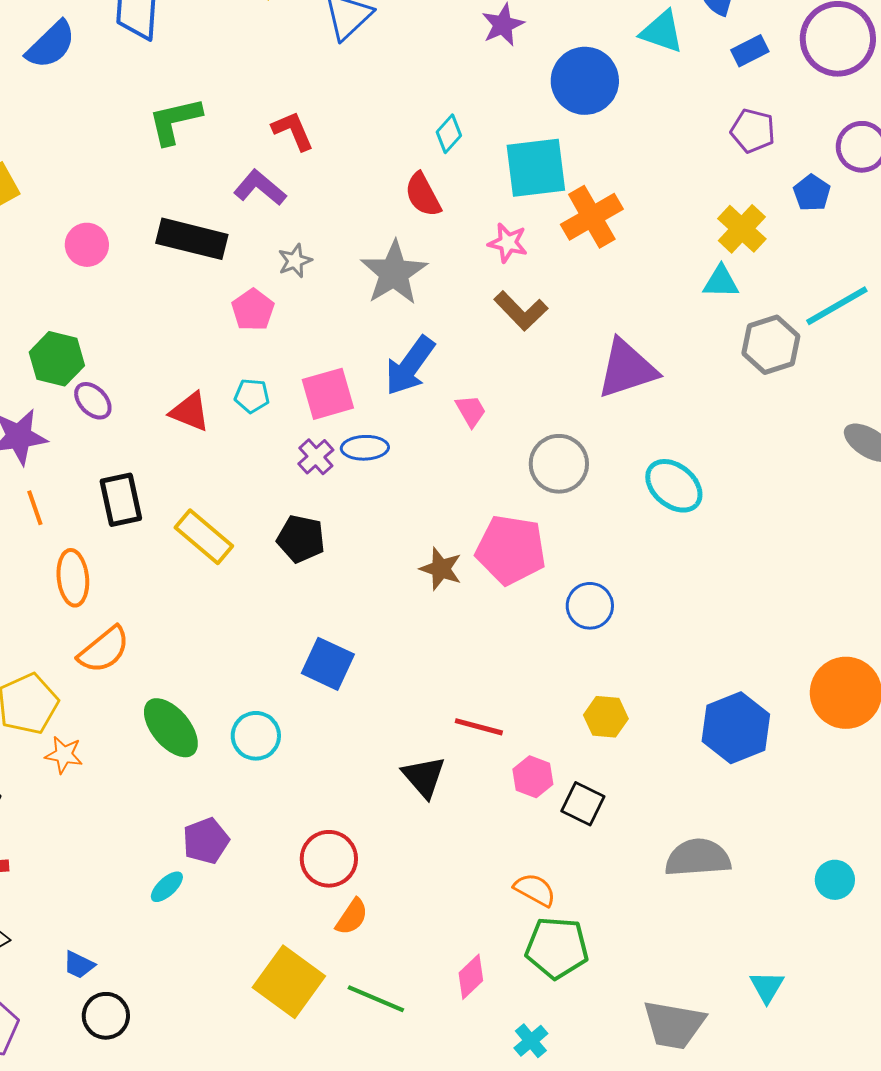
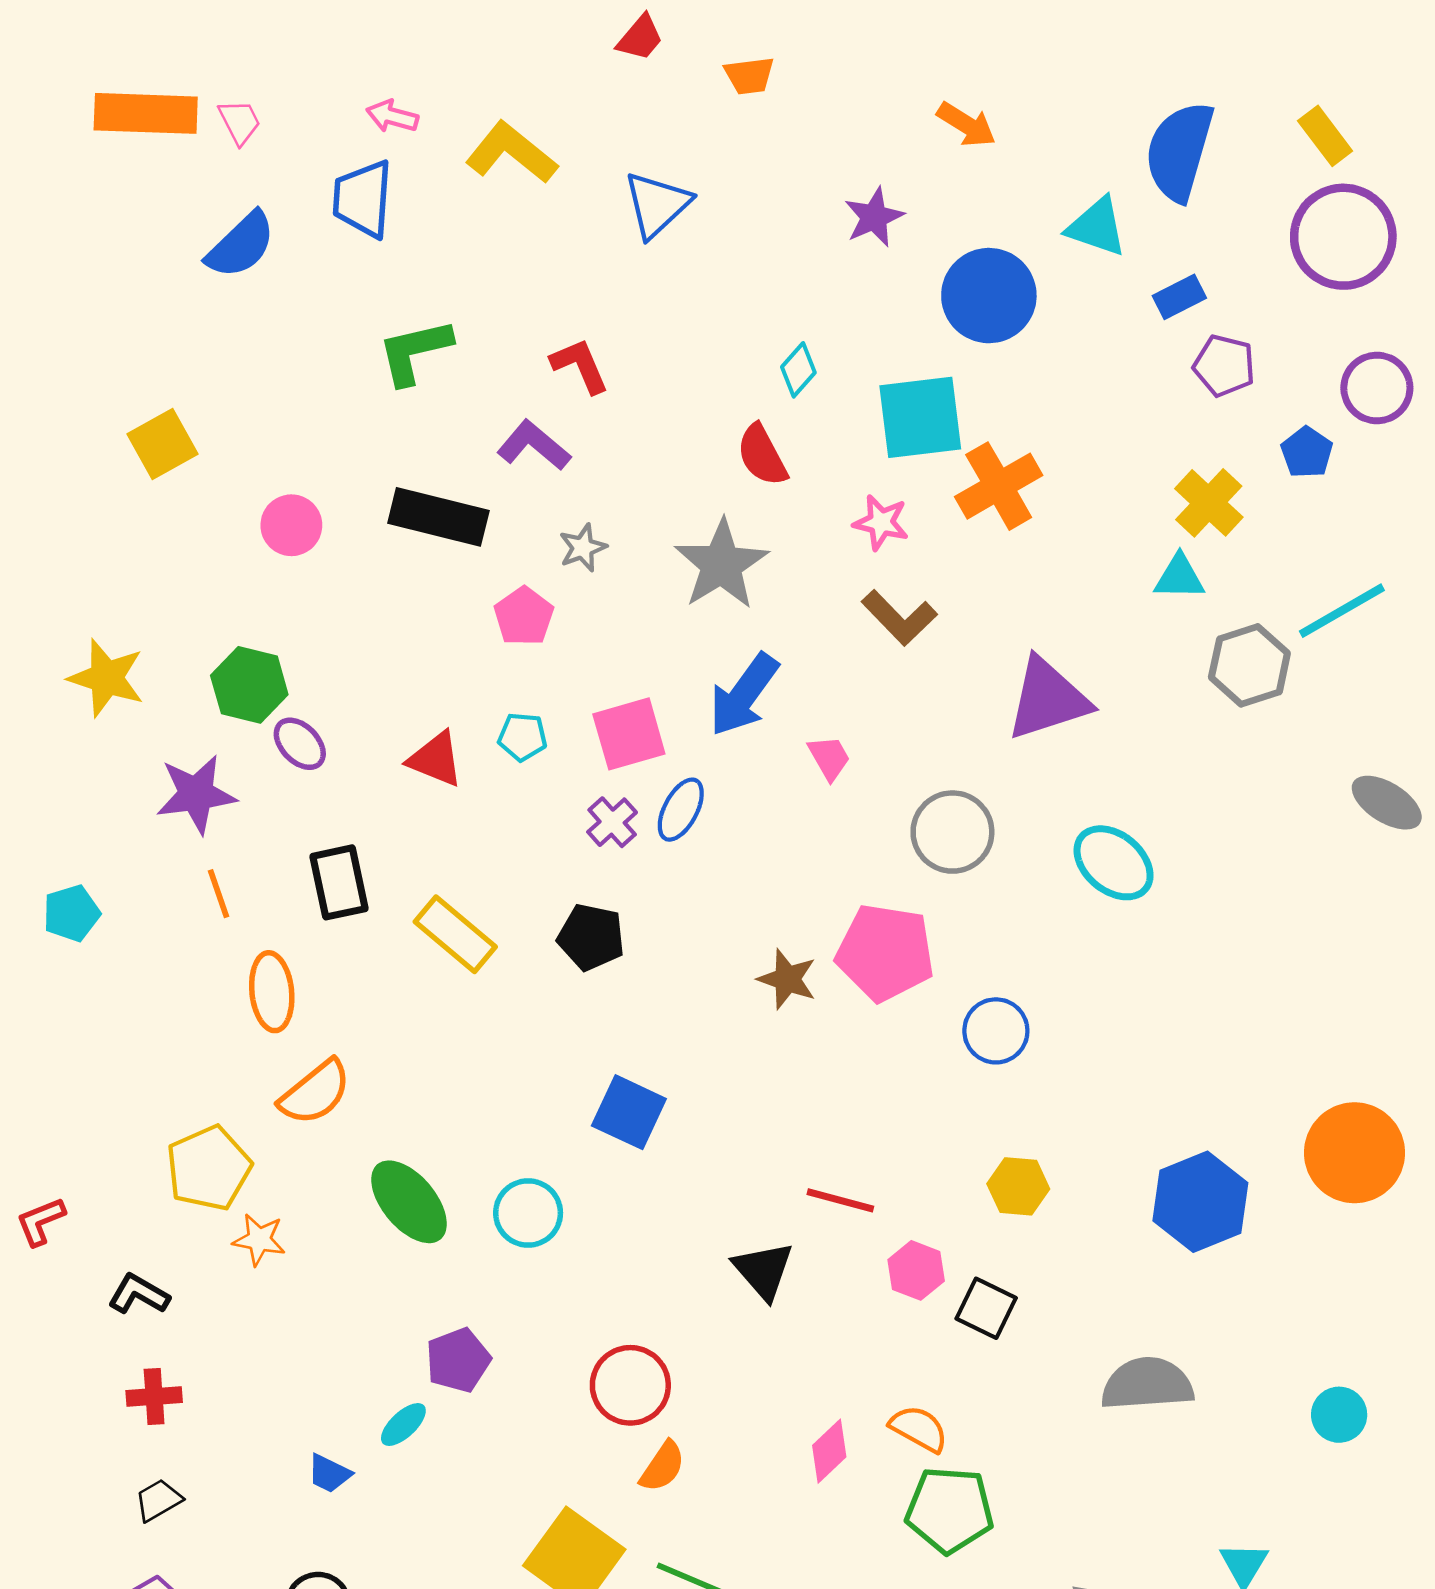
blue rectangle: (750, 51) -> (1179, 297), moved
blue ellipse: (365, 448) -> (681, 810), turned -60
blue trapezoid: (79, 965) -> (329, 1474), moved
pink diamond: (471, 977) -> (829, 1451), moved

